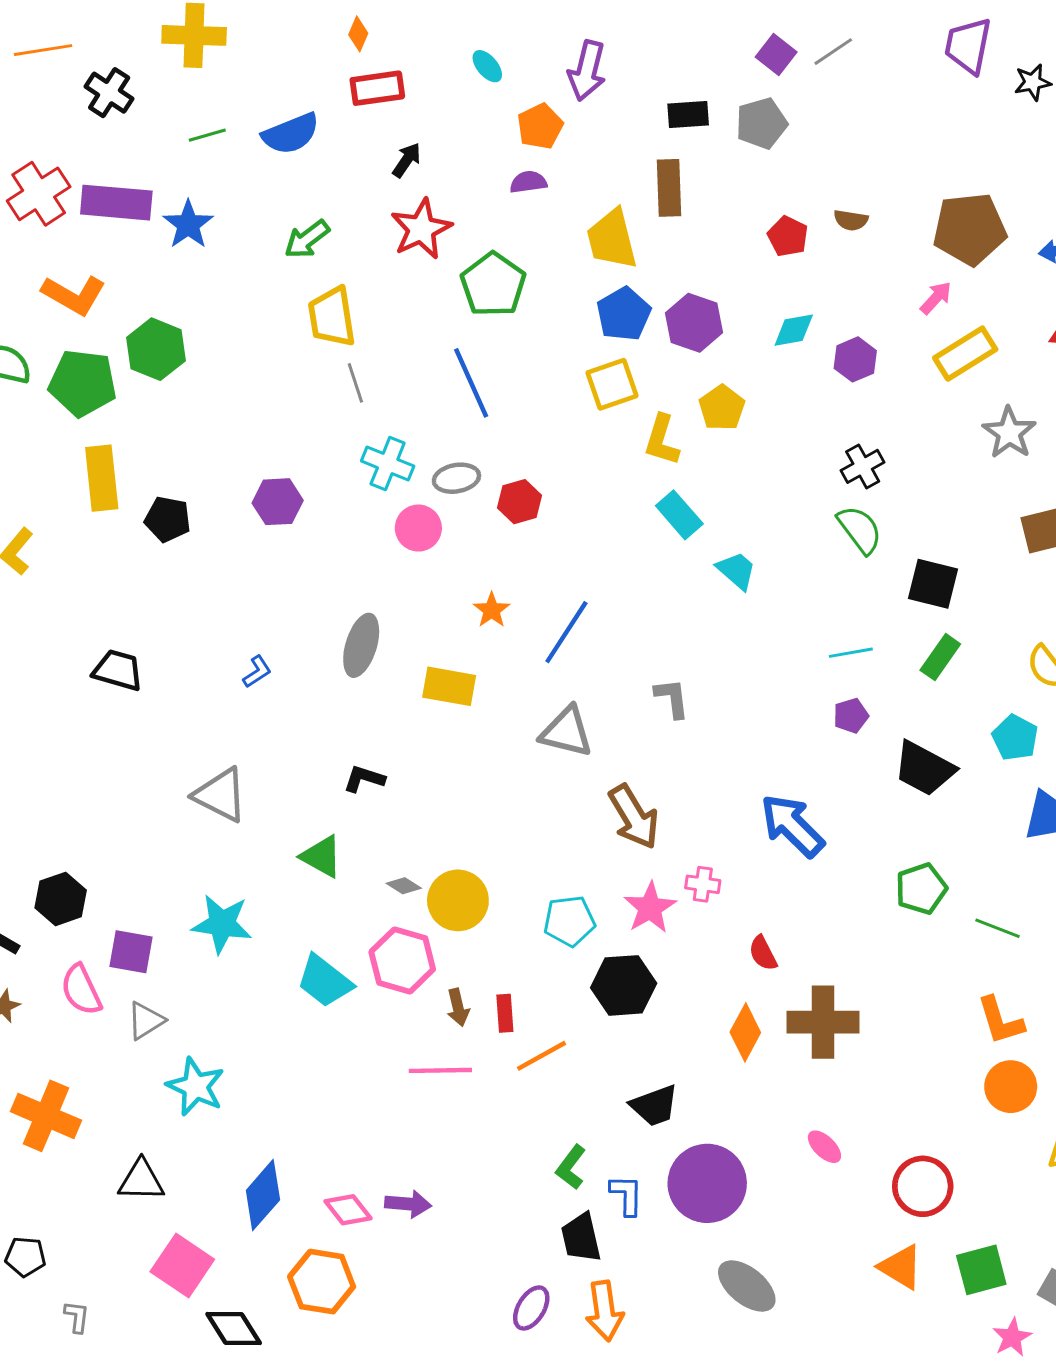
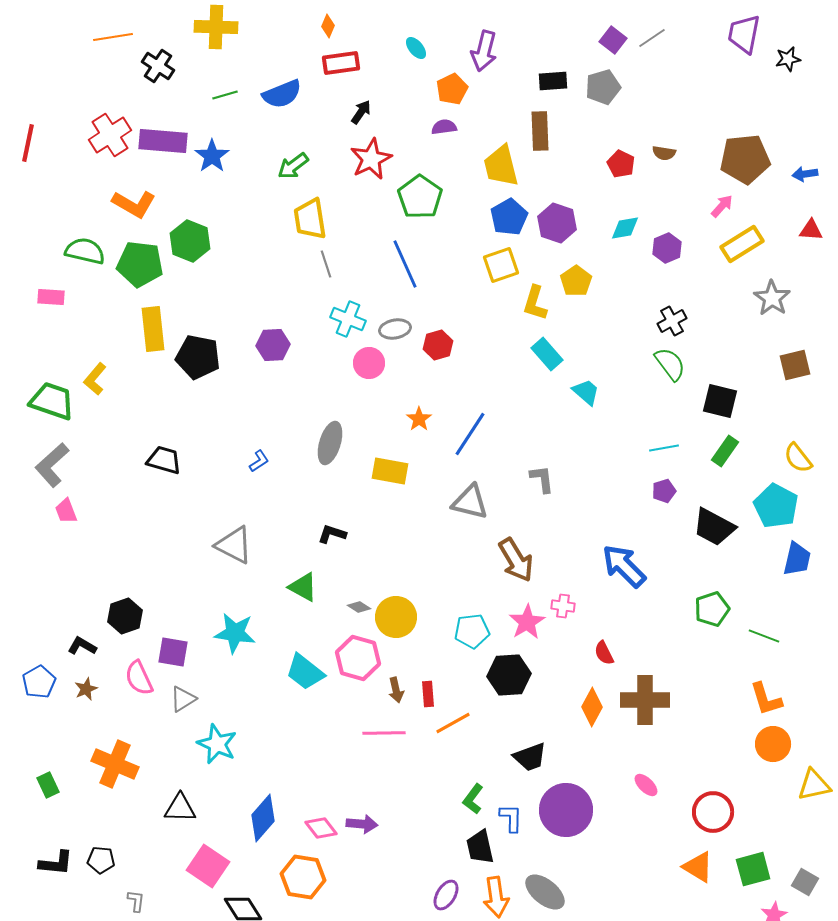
black pentagon: (168, 519) -> (198, 357), size x1.4
cyan pentagon: (1015, 738) -> (776, 506), size x1.4
gray ellipse: (747, 1286) -> (545, 892), moved

